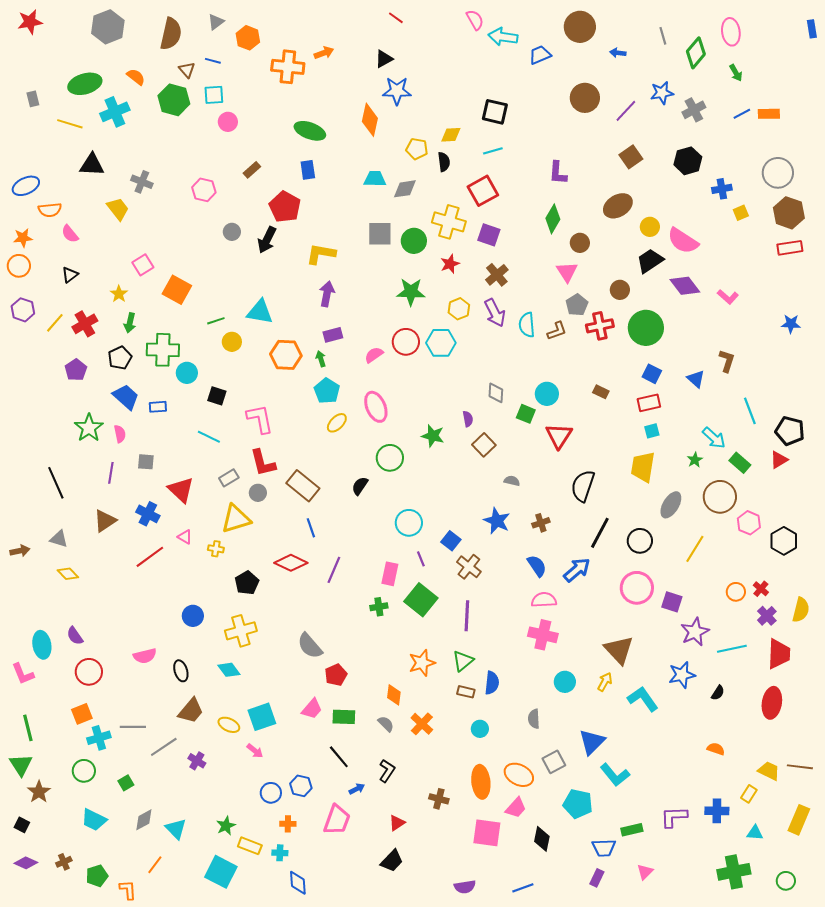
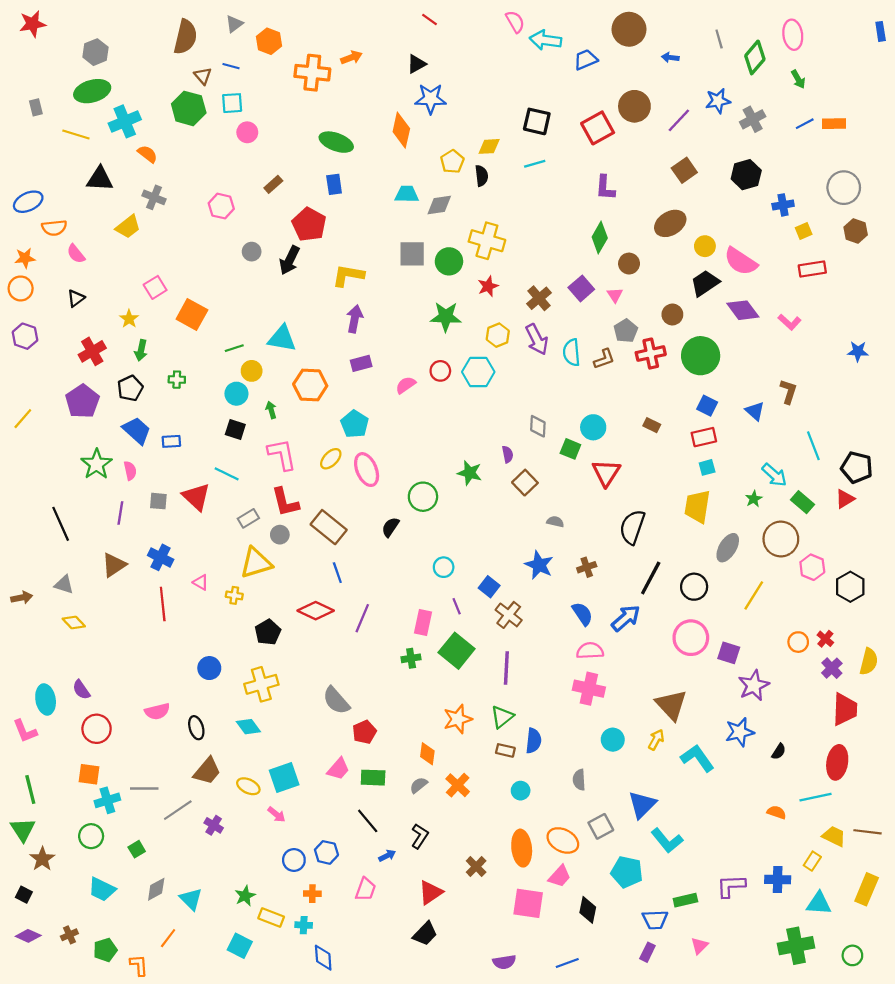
gray hexagon: (108, 27) -> (95, 52), moved, size x0.7
orange semicircle: (136, 77) -> (147, 154), moved
yellow pentagon: (417, 149) -> (452, 162), turned 30
red square: (483, 191) -> (598, 128), moved
yellow trapezoid: (118, 209) -> (128, 227), turned 90
brown hexagon: (789, 213) -> (856, 231), size x0.7
purple square: (489, 235) -> (581, 288), moved, turned 30
red rectangle: (790, 248) -> (812, 269), moved
pink triangle: (567, 272) -> (615, 295), size x0.7
yellow line: (55, 323) -> (23, 419), moved
red circle: (406, 342) -> (440, 371), size x0.7
green cross: (163, 350) -> (177, 380), size x0.5
green arrow: (321, 359) -> (271, 410), moved
purple pentagon: (76, 370) -> (82, 401), size x1.4
cyan circle: (187, 373) -> (236, 394), moved
pink ellipse: (376, 407) -> (367, 470), moved
yellow ellipse: (337, 423) -> (331, 459), moved
red triangle: (181, 490) -> (196, 497), moved
cyan circle: (409, 523) -> (444, 567), size x0.7
red line: (150, 557) -> (163, 604), turned -60
cyan line: (732, 649) -> (816, 797), moved
orange square: (82, 714) -> (89, 774), turned 30
gray semicircle: (386, 724) -> (419, 785), turned -84
brown cross: (439, 799) -> (476, 867), turned 30
pink trapezoid: (337, 820) -> (365, 889), size x0.7
red triangle: (397, 823) -> (431, 893), size x1.4
cyan triangle: (755, 833) -> (819, 903), size x1.4
cyan square: (221, 872) -> (240, 946), size x0.7

